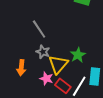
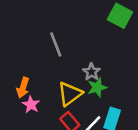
gray star: (43, 52) -> (92, 72), moved
pink star: (46, 79) -> (31, 105), moved

